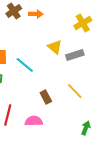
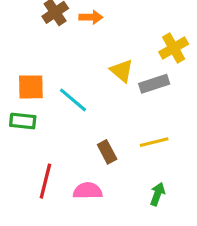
yellow cross: (83, 23) -> (174, 48), moved
yellow line: (75, 91) -> (154, 142), turned -60
green arrow: (86, 128) -> (157, 194), moved

